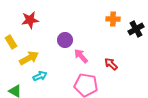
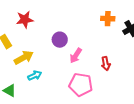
pink arrow: (81, 56) -> (76, 56), turned -105
red arrow: (111, 64) -> (106, 64), turned -144

